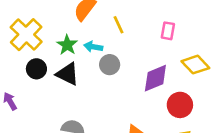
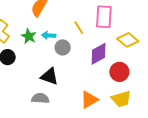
yellow line: (118, 25) -> (79, 28), moved
pink rectangle: (168, 31) -> (104, 17), size x1.6
black triangle: (68, 74) -> (49, 76), moved

